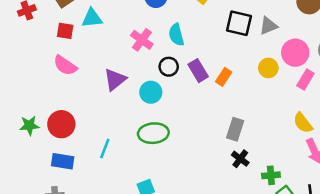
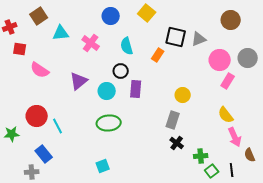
red square: (65, 31) -> (20, 49), moved
pink cross: (142, 40) -> (91, 43), moved
yellow circle: (268, 68) -> (183, 95), moved
purple rectangle: (198, 71) -> (136, 89), moved, turned 36
orange rectangle: (224, 77) -> (158, 55), moved
green star: (29, 125) -> (12, 134), moved
cyan line: (105, 148) -> (58, 126), moved, turned -49
blue rectangle: (63, 161) -> (44, 154), moved, turned 42

